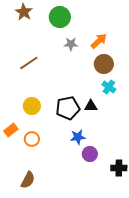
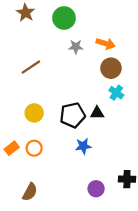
orange arrow: (99, 41) -> (106, 44), turned 60
orange rectangle: (11, 130) -> (12, 148), moved
purple circle: (90, 154) -> (96, 189), moved

